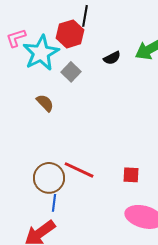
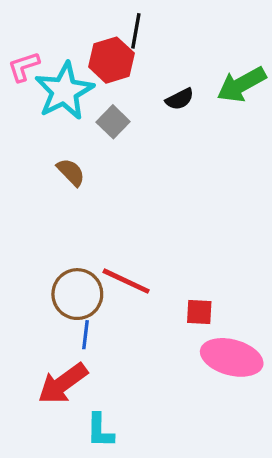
red square: (131, 175) -> (199, 312), moved

